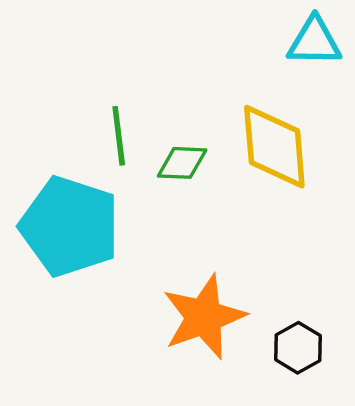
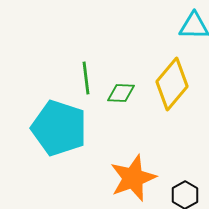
yellow diamond: (274, 147) -> (172, 84), turned 45

